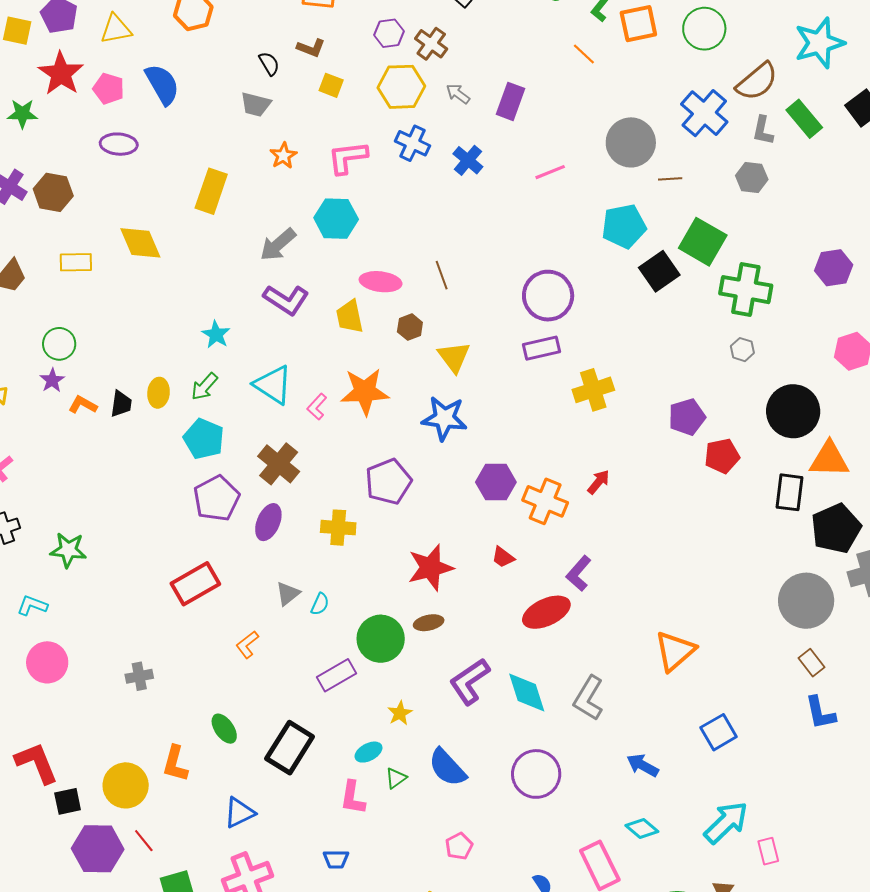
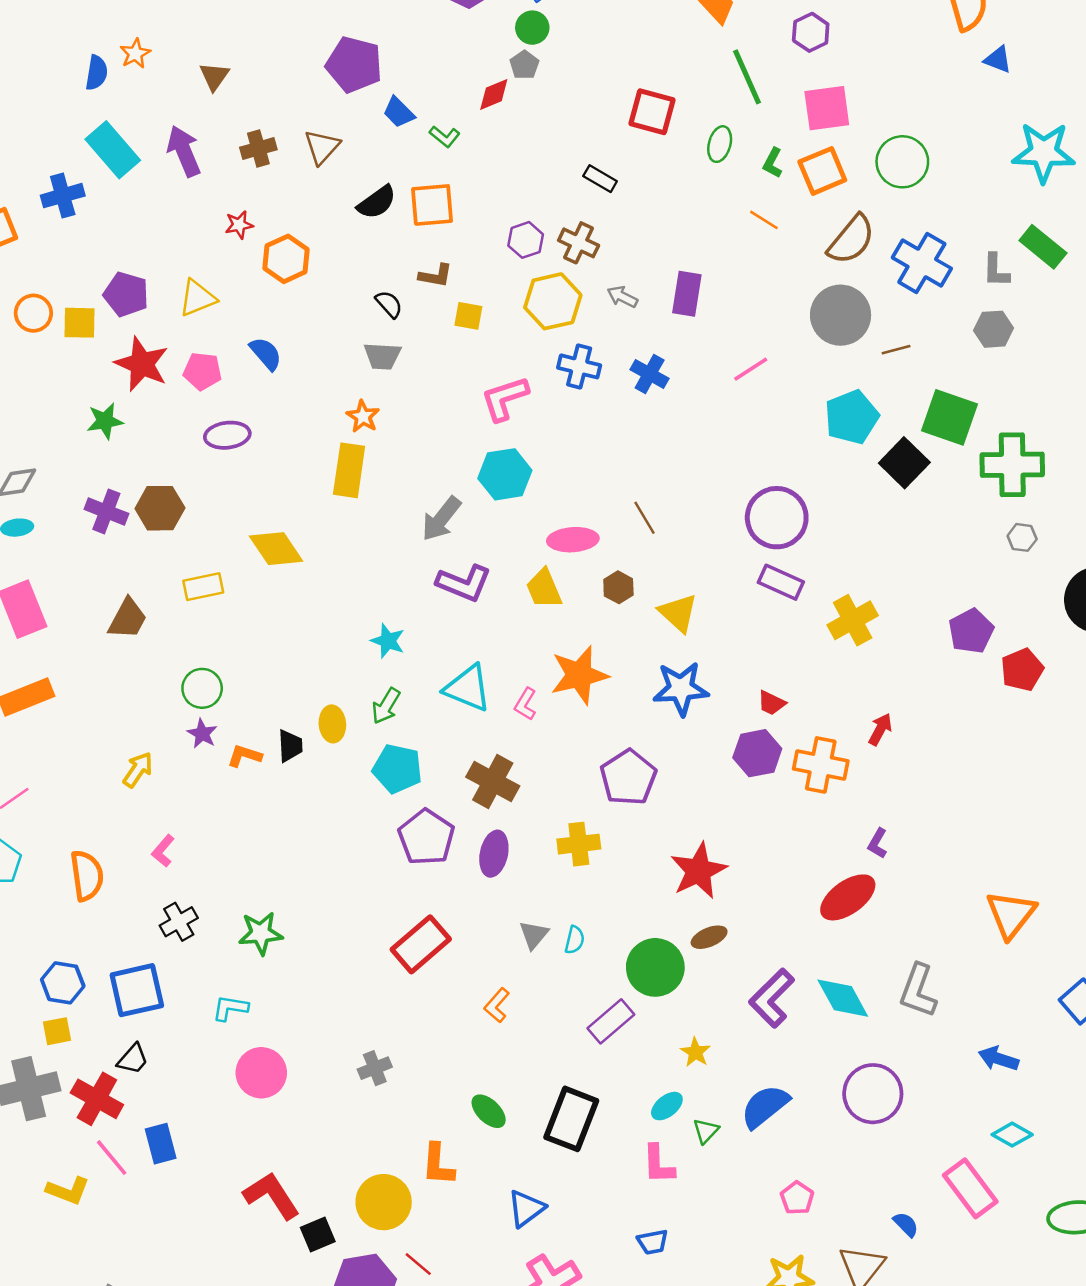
cyan star: (819, 43) -> (1044, 152), turned 30
brown semicircle: (757, 82) -> (851, 240), moved
blue semicircle: (162, 84) -> (266, 354), size x0.7
orange star: (283, 156) -> (363, 416), moved
purple rectangle: (541, 348) -> (781, 582), turned 48
red trapezoid: (503, 557) -> (771, 703), moved
purple L-shape: (579, 573) -> (878, 843), size x0.7
blue semicircle: (447, 768) -> (765, 1106), turned 105

